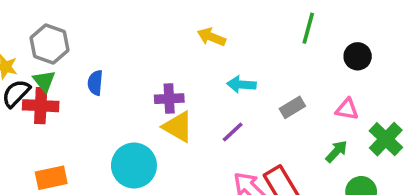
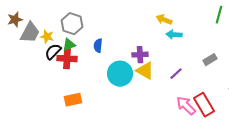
green triangle: (44, 81) -> (69, 45), turned 48
cyan arrow: (241, 85) -> (174, 35), moved
cyan circle: (134, 165) -> (120, 74), moved

